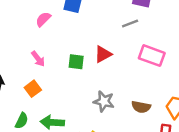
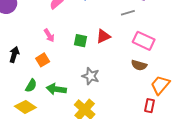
gray star: (104, 101) -> (91, 76), moved
brown semicircle: (141, 107) -> (139, 65), moved

